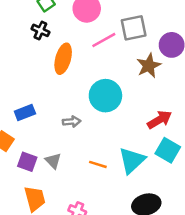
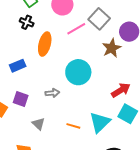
gray square: (134, 28) -> (99, 19), turned -35
blue rectangle: (25, 113) -> (18, 66), moved
purple square: (27, 162) -> (21, 99), moved

